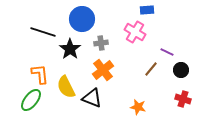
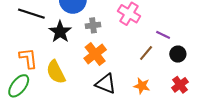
black triangle: (92, 98) -> (106, 84), moved
red cross: (183, 99) -> (180, 85), turned 35
orange star: (138, 107) -> (142, 86), moved

